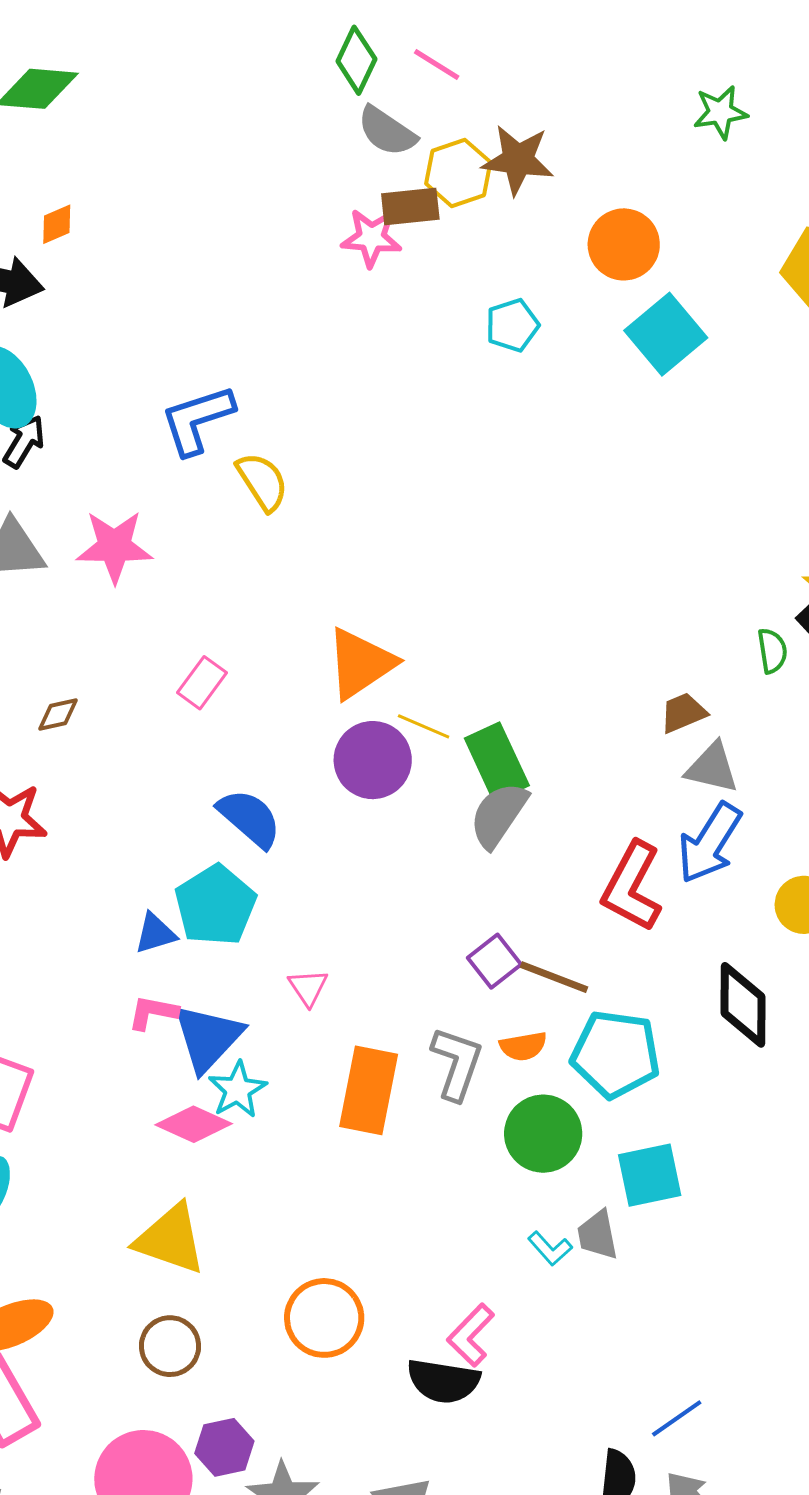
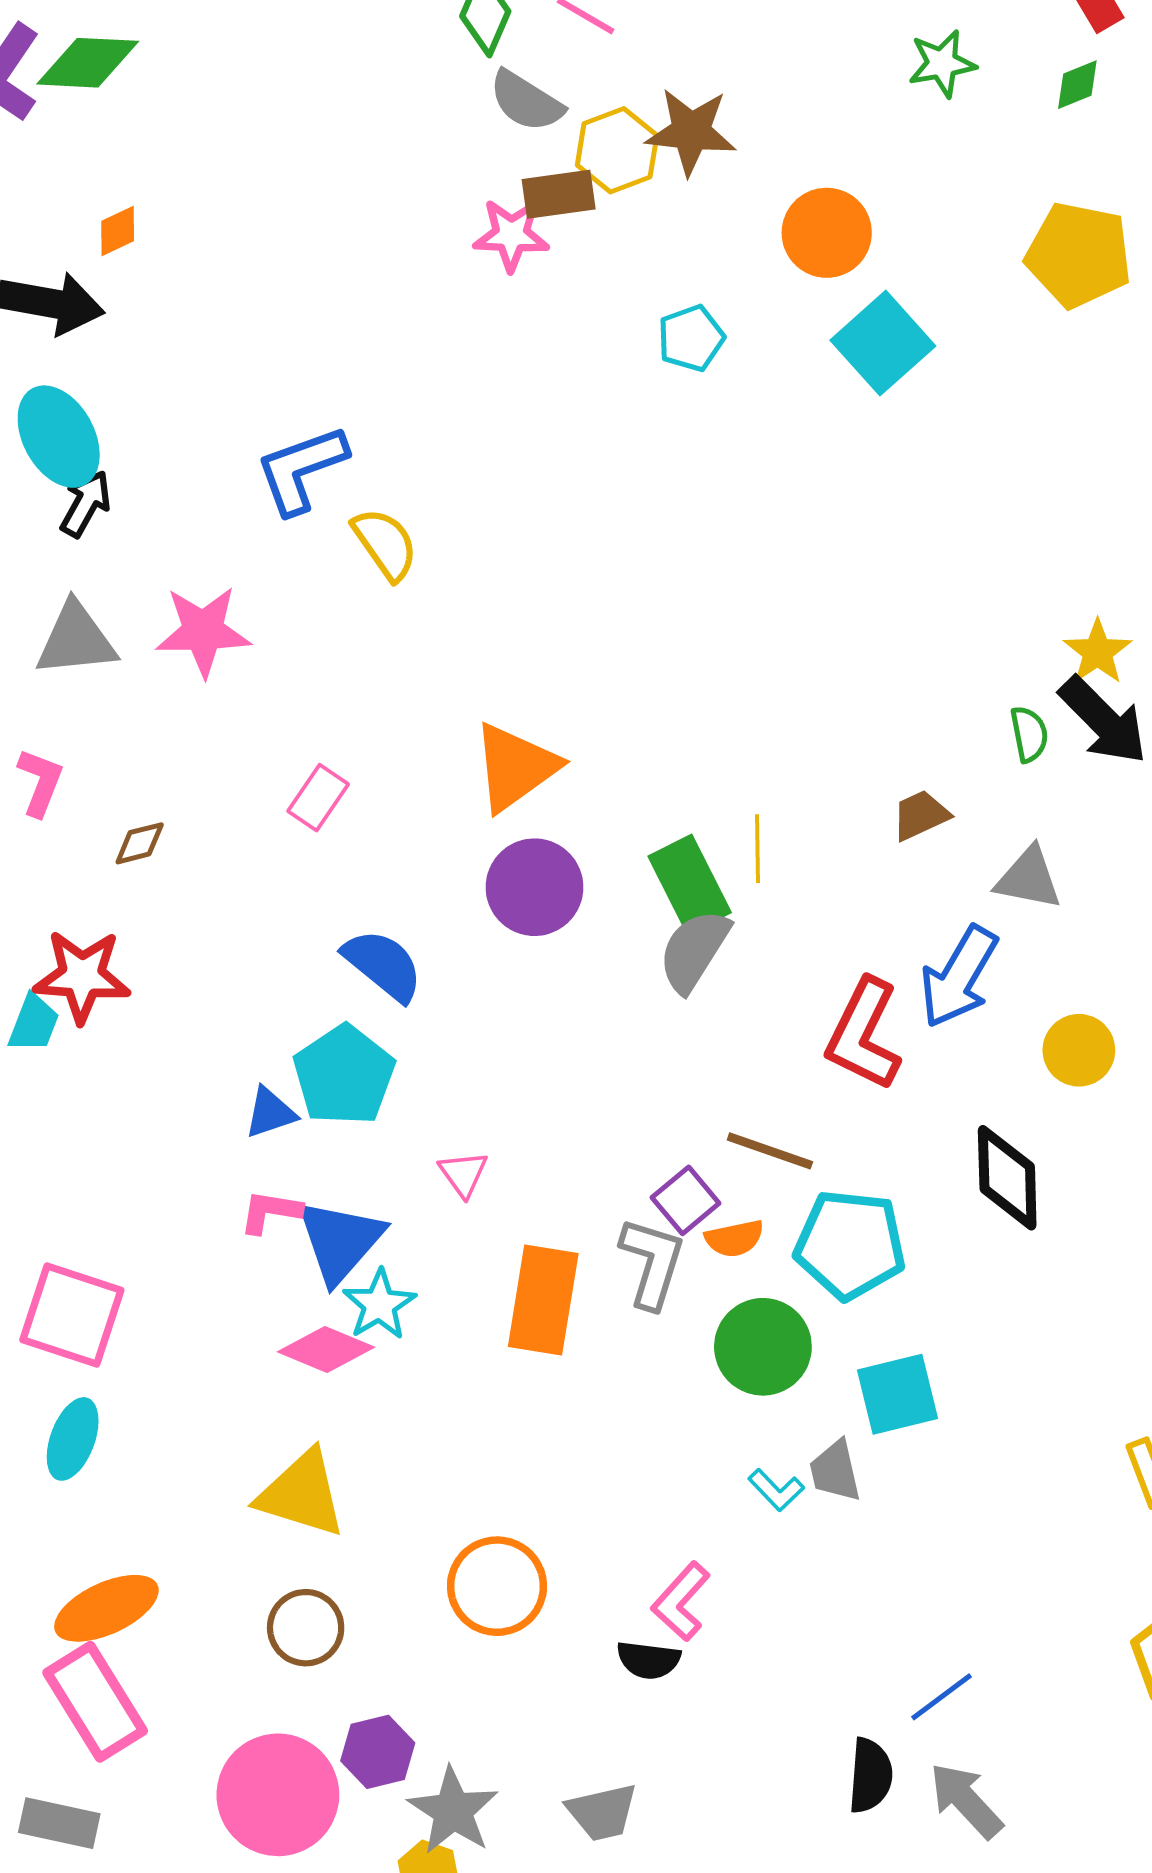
yellow line: (424, 726) -> (757, 849), moved, turned 68
gray triangle: (712, 768) -> (1029, 878), moved
purple square: (494, 961) -> (686, 1200), moved
black semicircle: (443, 1381) -> (648, 1660), size x0.7

